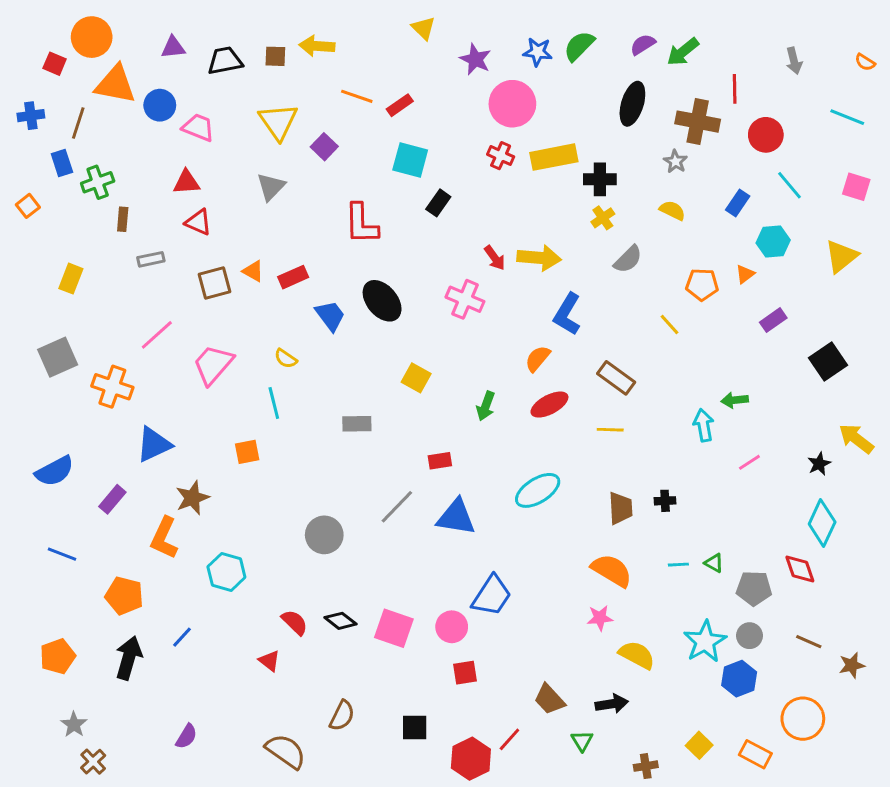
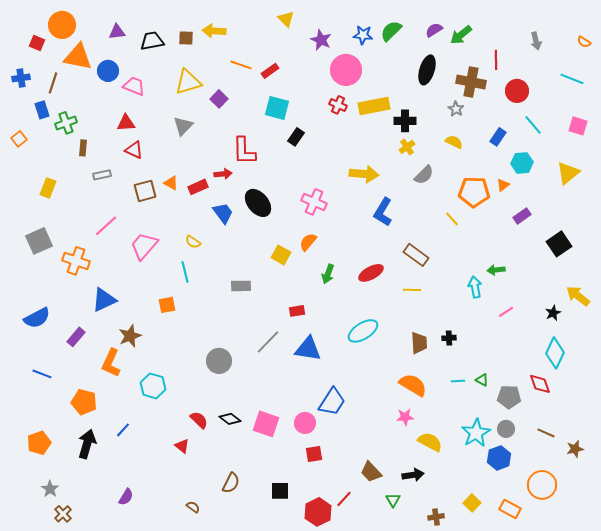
yellow triangle: (278, 122) -> (188, 82), turned 48
red arrow: (495, 258) -> (223, 174), moved, turned -60
orange pentagon: (702, 284) -> (474, 192), size x1.4
orange semicircle: (538, 359) -> (308, 242), moved
brown semicircle: (286, 751) -> (193, 507), size x0.5

